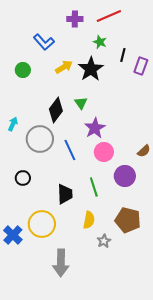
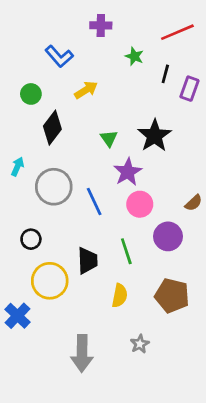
red line: (109, 16) -> (177, 32), moved
black star: (91, 69) -> (155, 136), moved
black diamond: (56, 110) -> (52, 128), moved
yellow circle: (42, 224) -> (50, 281), moved
gray star: (104, 241) -> (140, 344), moved

